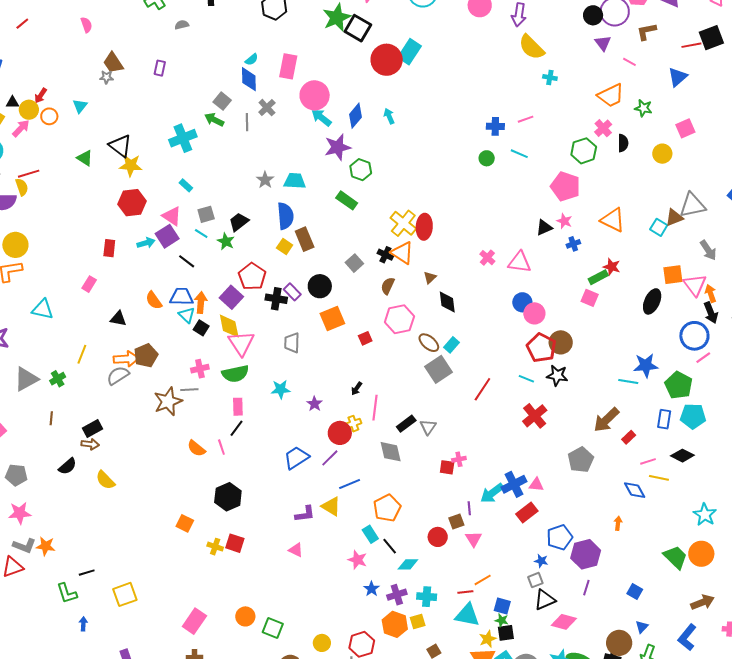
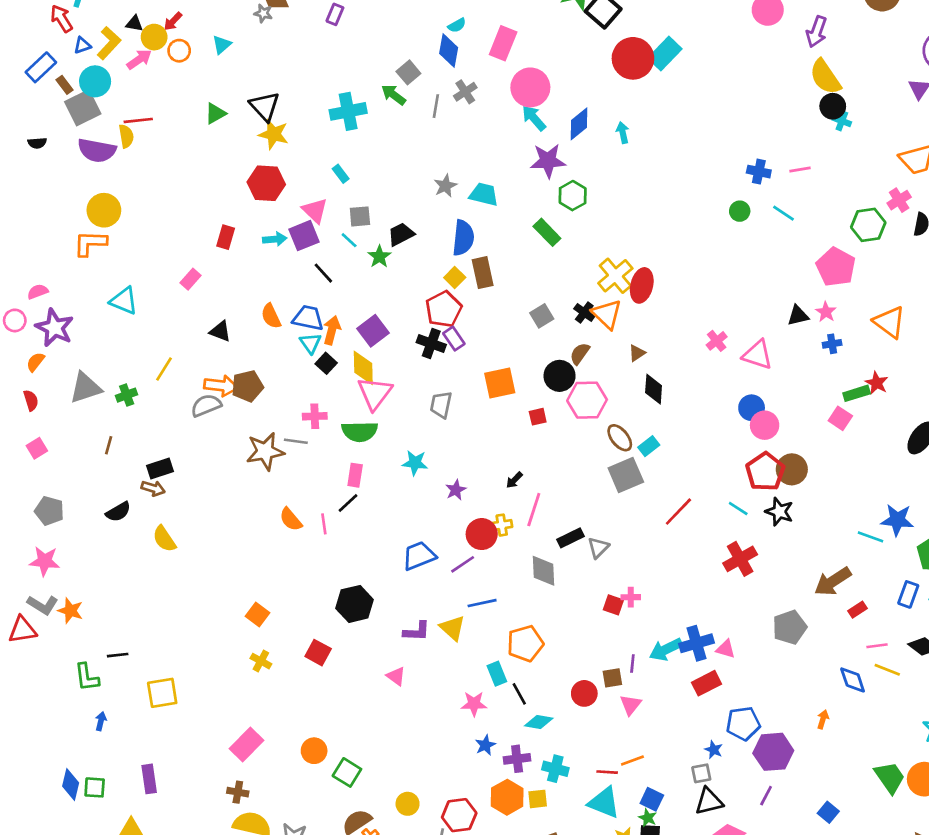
black circle: (593, 15) -> (833, 106), moved
green triangle: (85, 158) -> (215, 114), turned 48
red pentagon: (252, 276) -> (444, 309), moved
black circle: (320, 286) -> (560, 376), moved
black hexagon: (228, 497) -> (355, 604), moved
yellow cross: (215, 547) -> (261, 661), moved
pink star: (357, 560) -> (474, 704), turned -30

